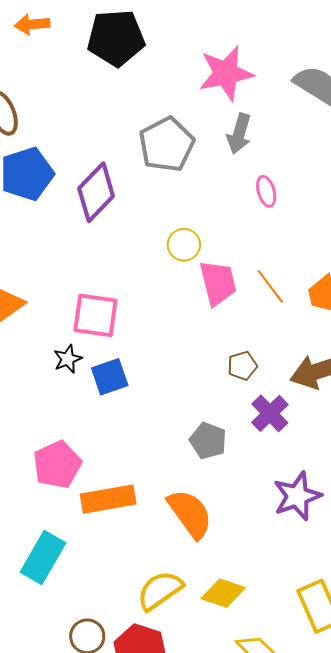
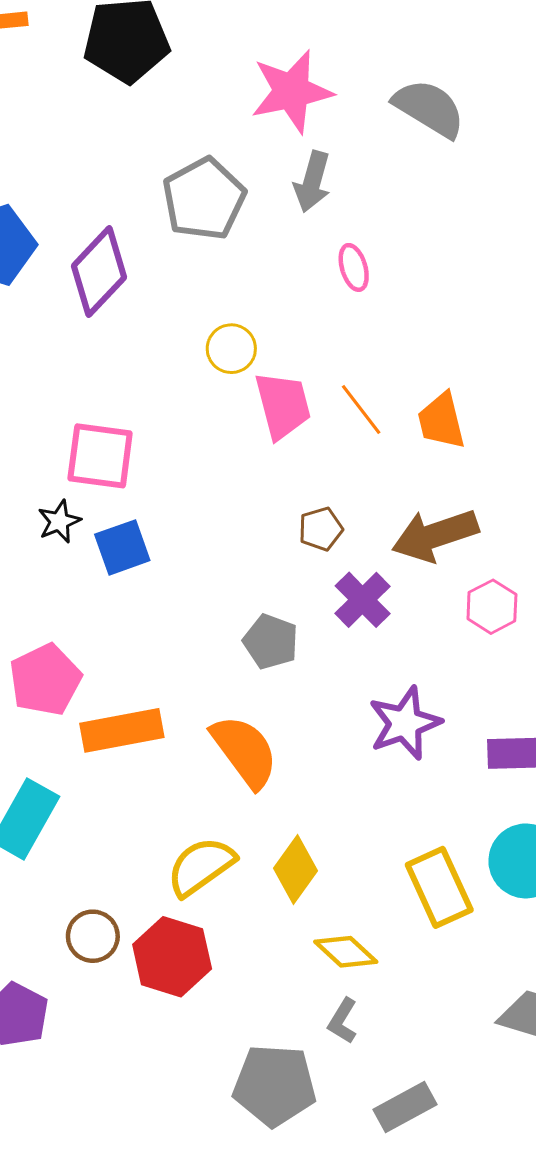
yellow diamond: (223, 593) -> (296, 869), turned -72

